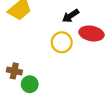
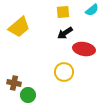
yellow circle: (62, 42) -> (64, 72), moved

